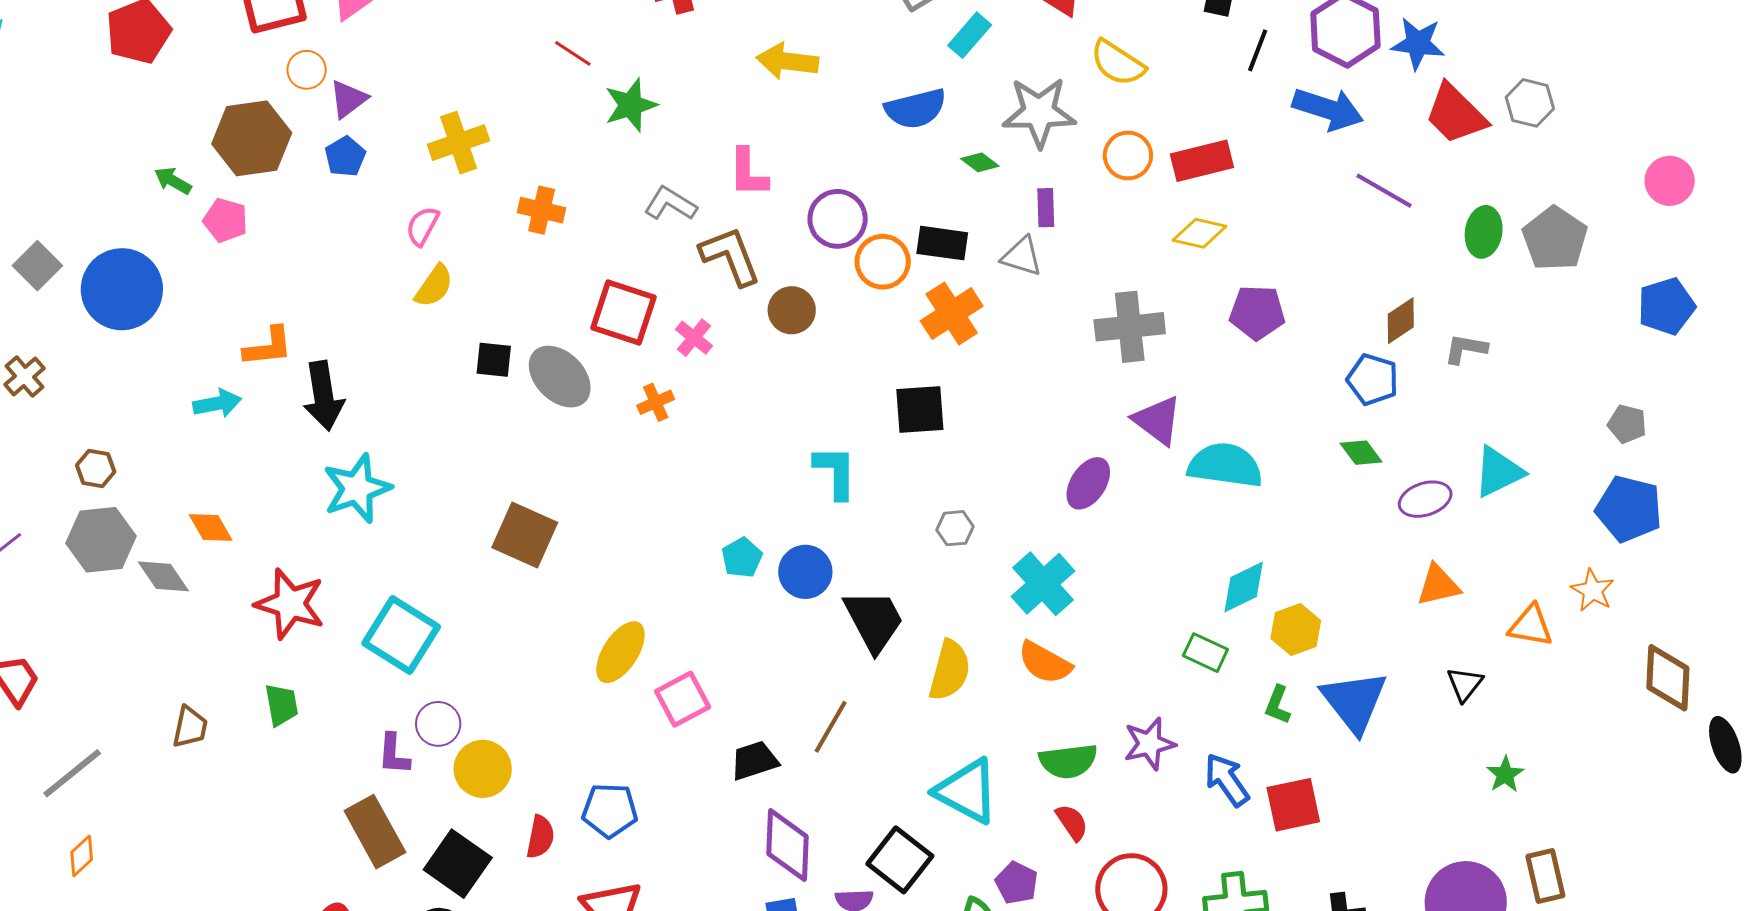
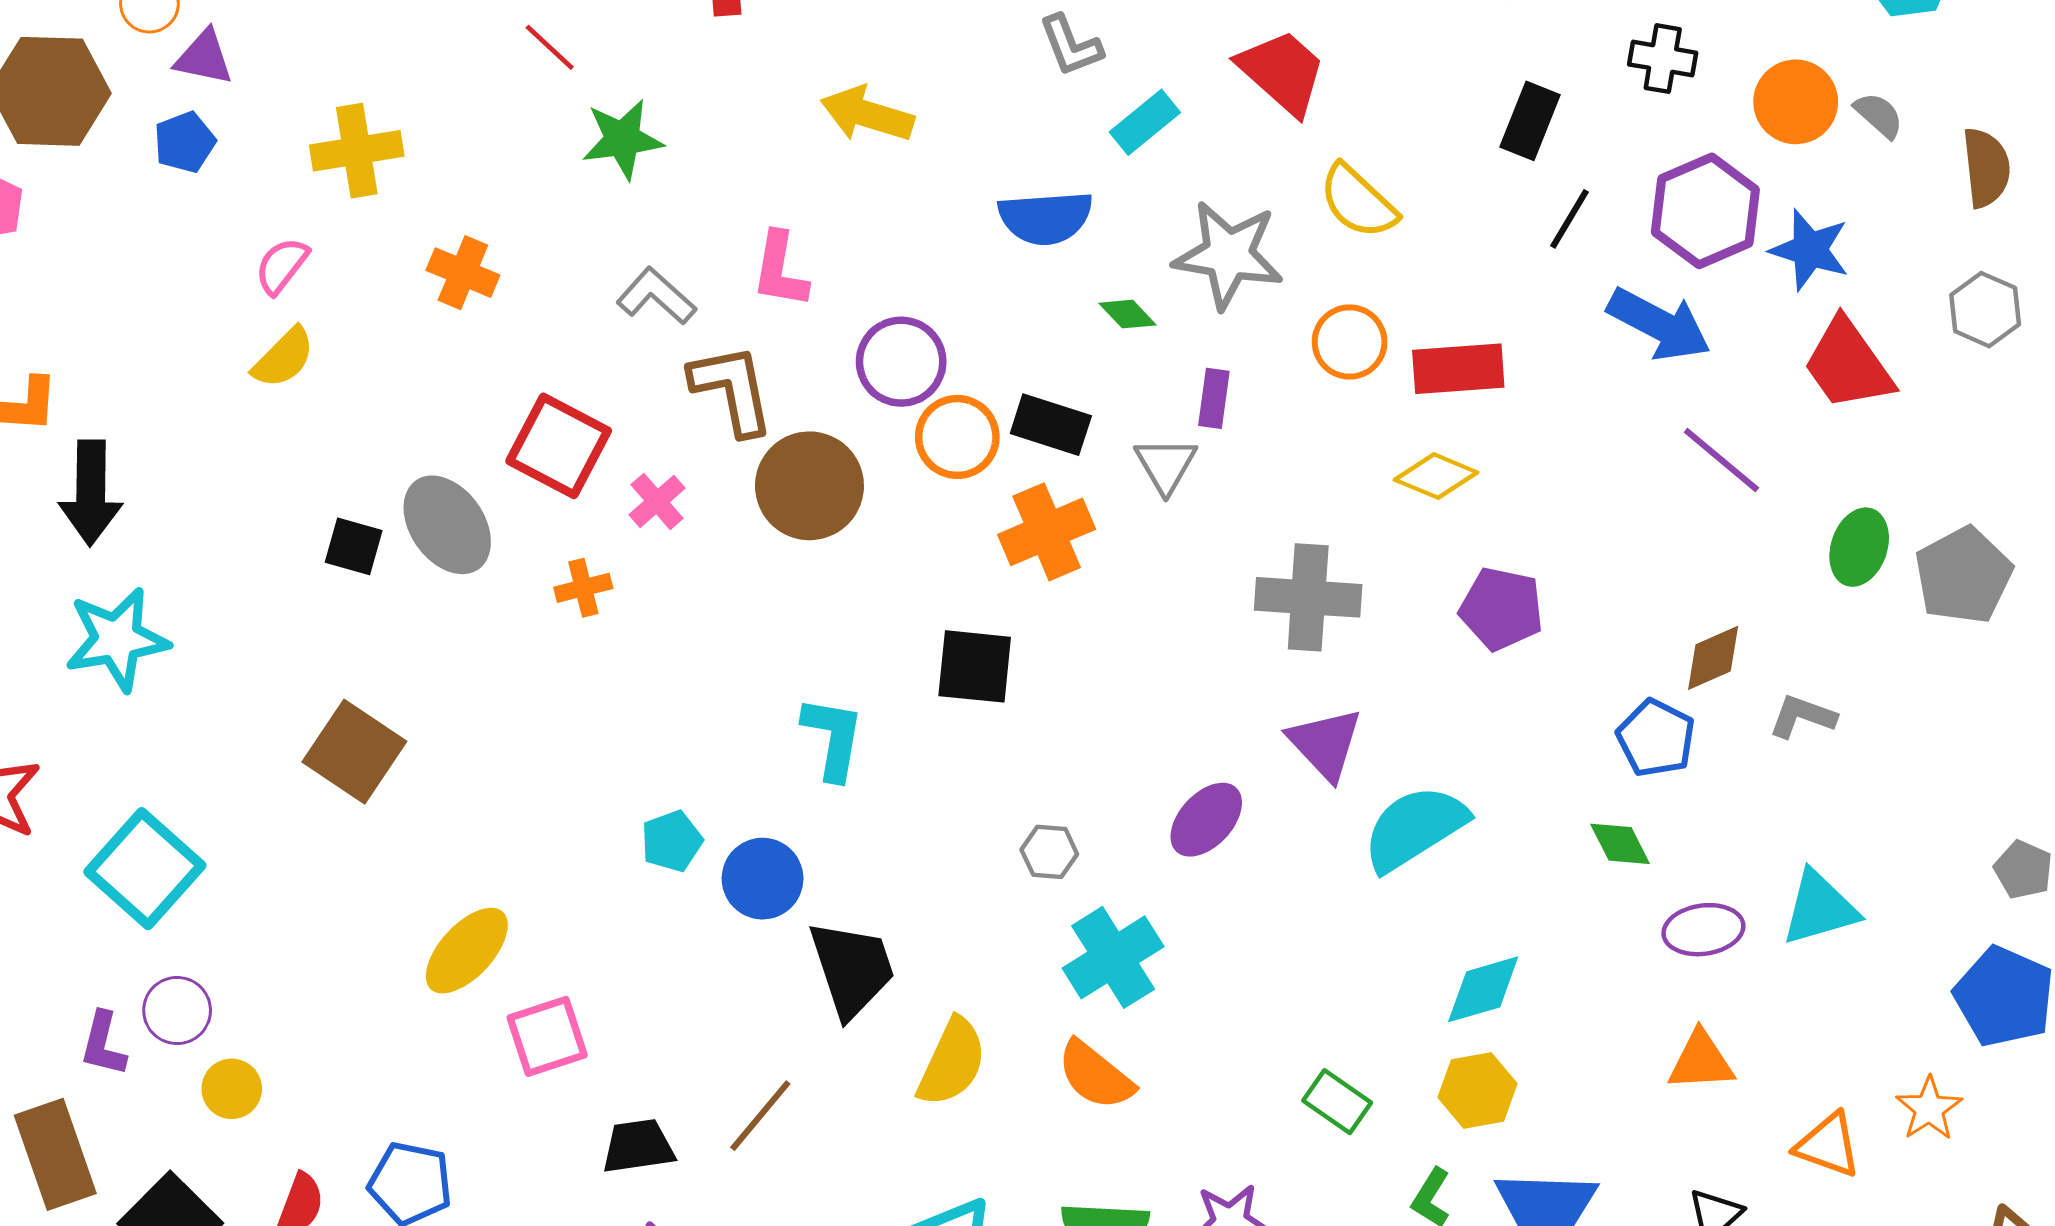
purple triangle: (348, 99) -> (204, 58), turned 39
gray hexagon: (1530, 103) -> (1985, 310), moved
gray triangle: (1022, 256) -> (1166, 465), turned 33
brown circle: (792, 310) -> (809, 486), size x1.5
black square: (494, 360) -> (354, 546), moved
cyan semicircle: (1225, 465) -> (1415, 828), turned -50
gray hexagon: (955, 528) -> (1049, 852), moved
cyan diamond: (1244, 587) -> (1483, 989), moved
yellow circle: (483, 769) -> (232, 1089), size x0.7

